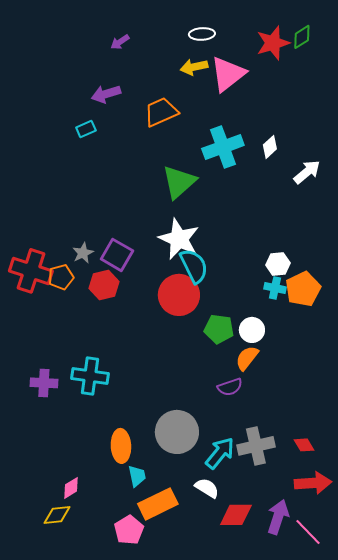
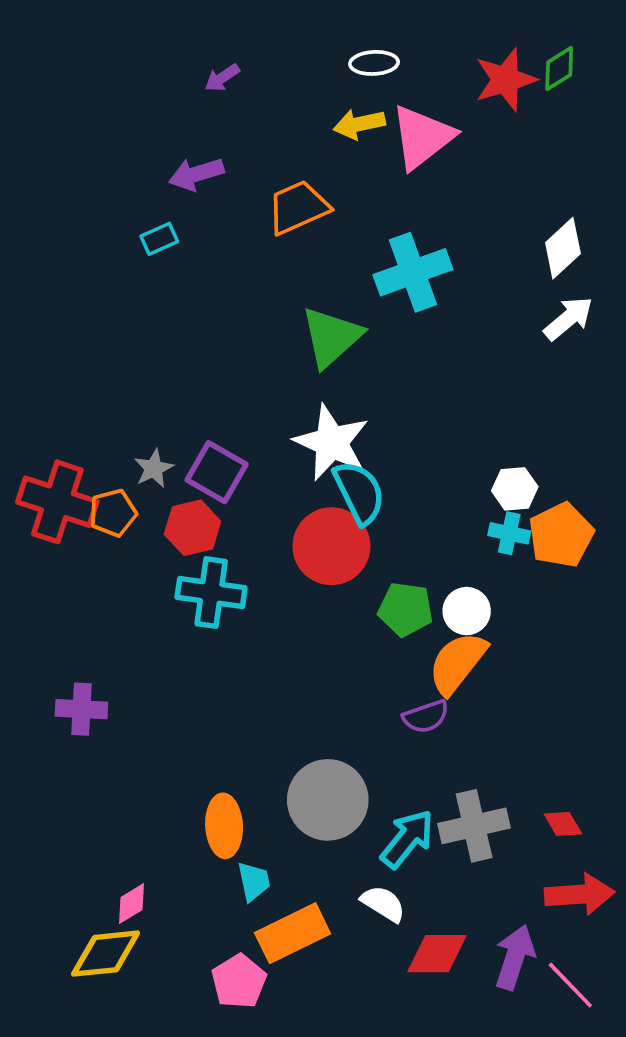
white diamond: (270, 147) -> (563, 248), moved, size x1.4
orange semicircle: (247, 358) -> (457, 663), size x1.4
cyan cross: (90, 376) -> (211, 593), moved
yellow diamond: (57, 515) -> (106, 954), size x1.4

